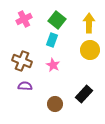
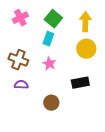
black rectangle: (84, 94) -> (80, 83), moved, turned 36

